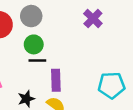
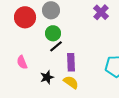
black line: (37, 60) -> (56, 46), turned -40

